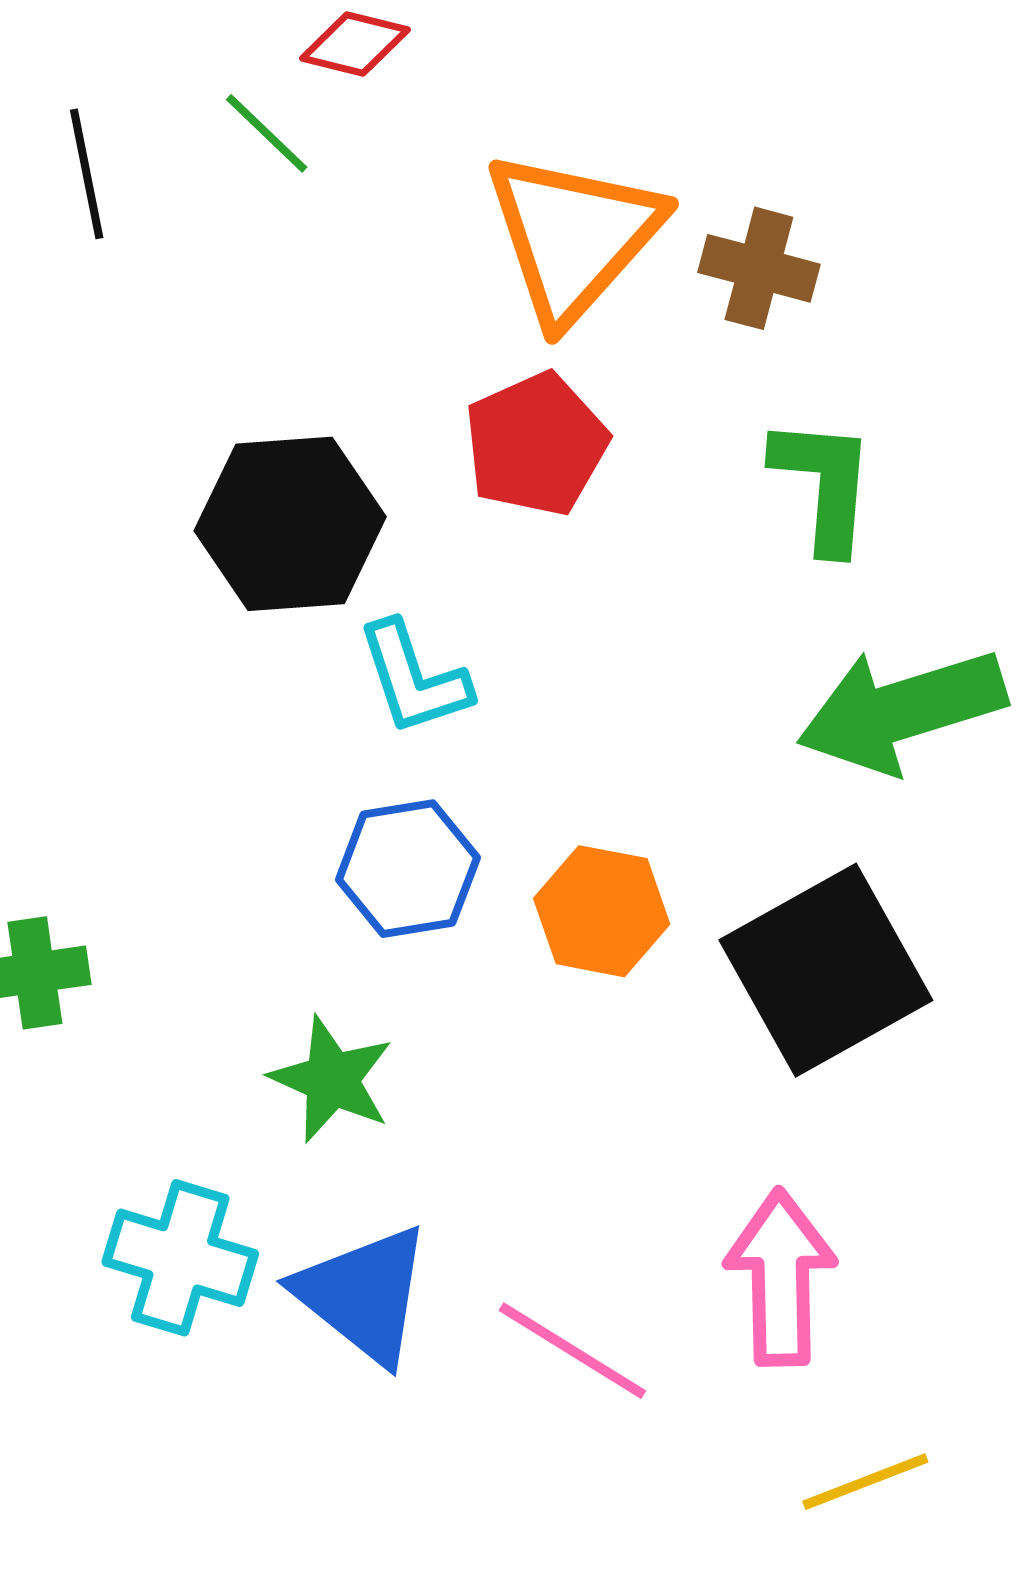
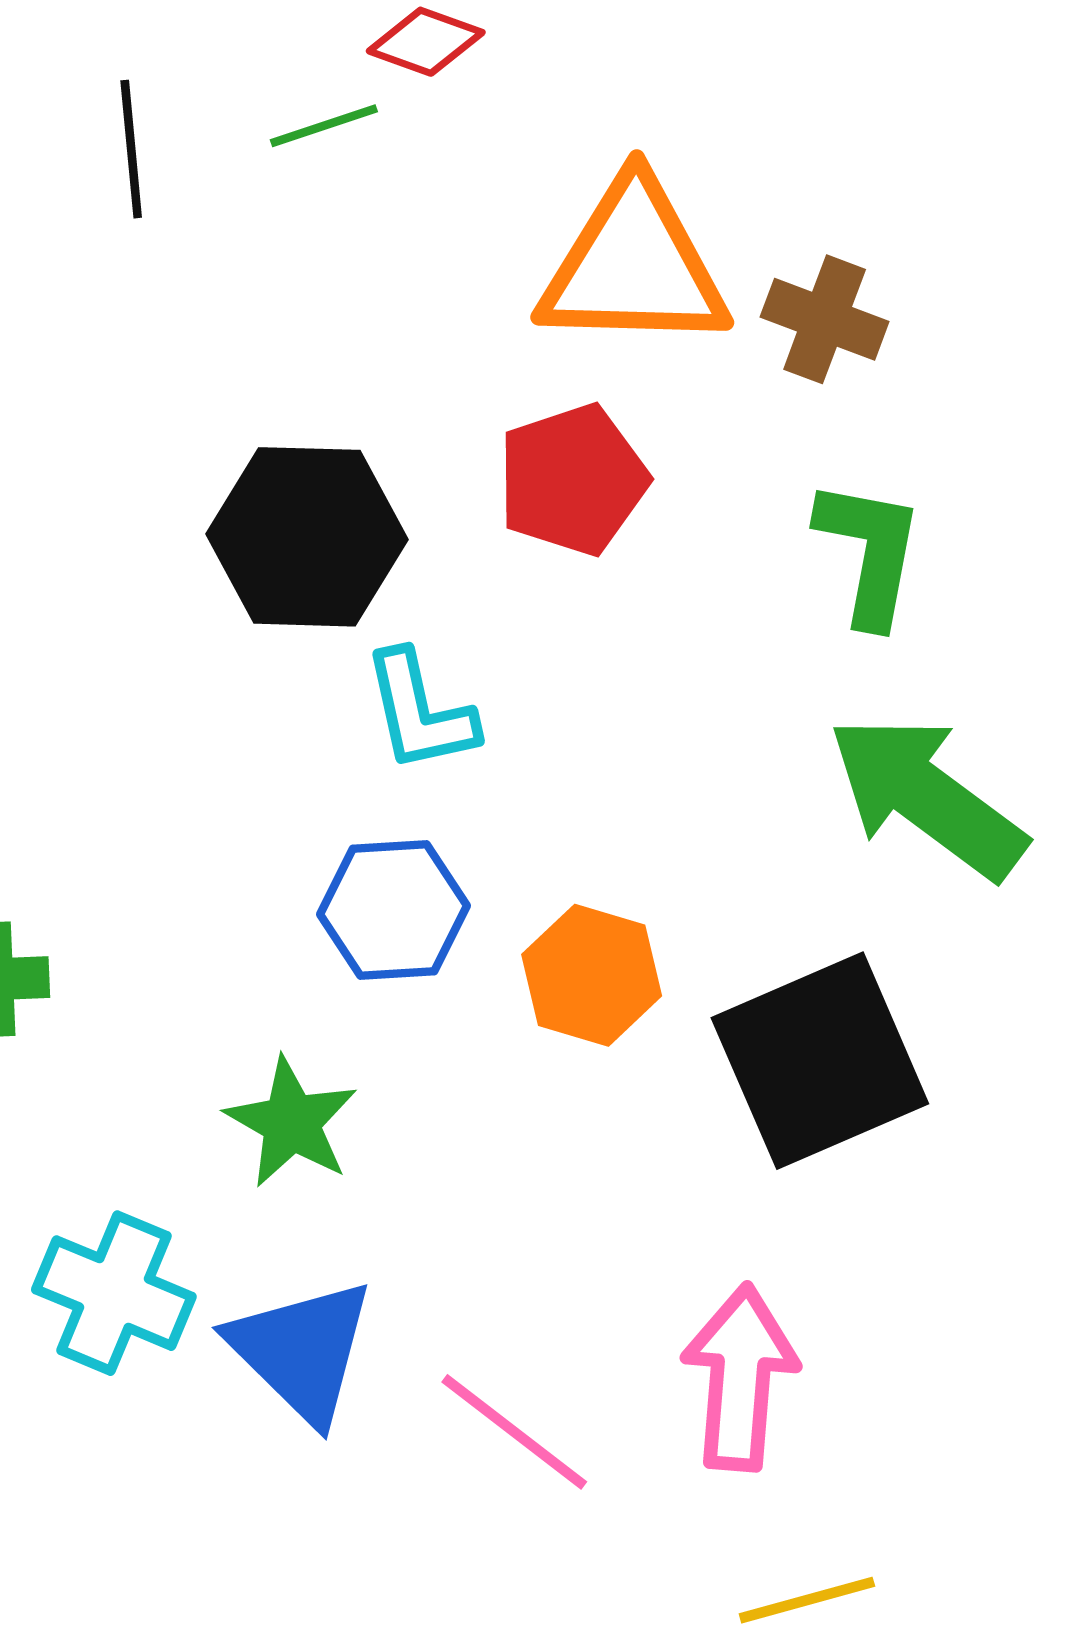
green line: (267, 133) -> (324, 126), turned -68
orange triangle: (573, 236) -> (634, 266), turned 44
green arrow: (902, 710) -> (927, 797), turned 48

